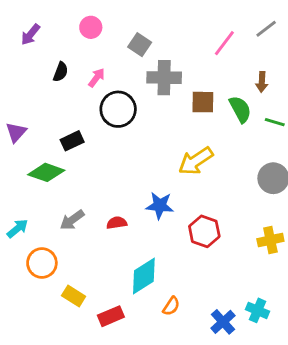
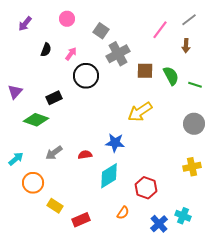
gray cross: (164, 78) -> (118, 54), turned -30
brown arrow: (262, 82) -> (186, 46), moved
red hexagon: (204, 231) -> (146, 188), moved
cyan diamond: (144, 276) -> (109, 176), moved

